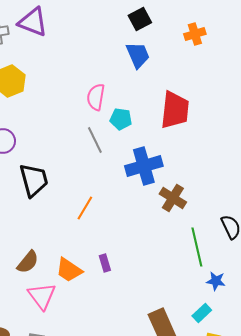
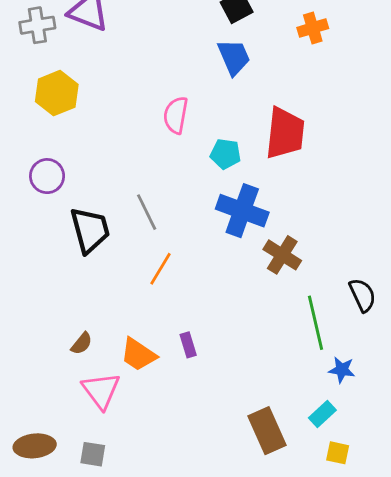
cyan pentagon: (121, 119) -> (226, 154), moved
gray line: (95, 140) -> (147, 212), moved
blue cross: (144, 166) -> (242, 211), turned 36
brown semicircle: (28, 262) -> (82, 343), size x0.7

